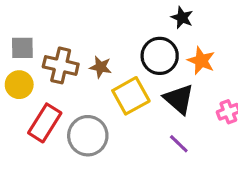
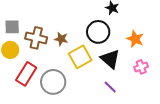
orange star: (201, 61) -> (135, 39), moved

